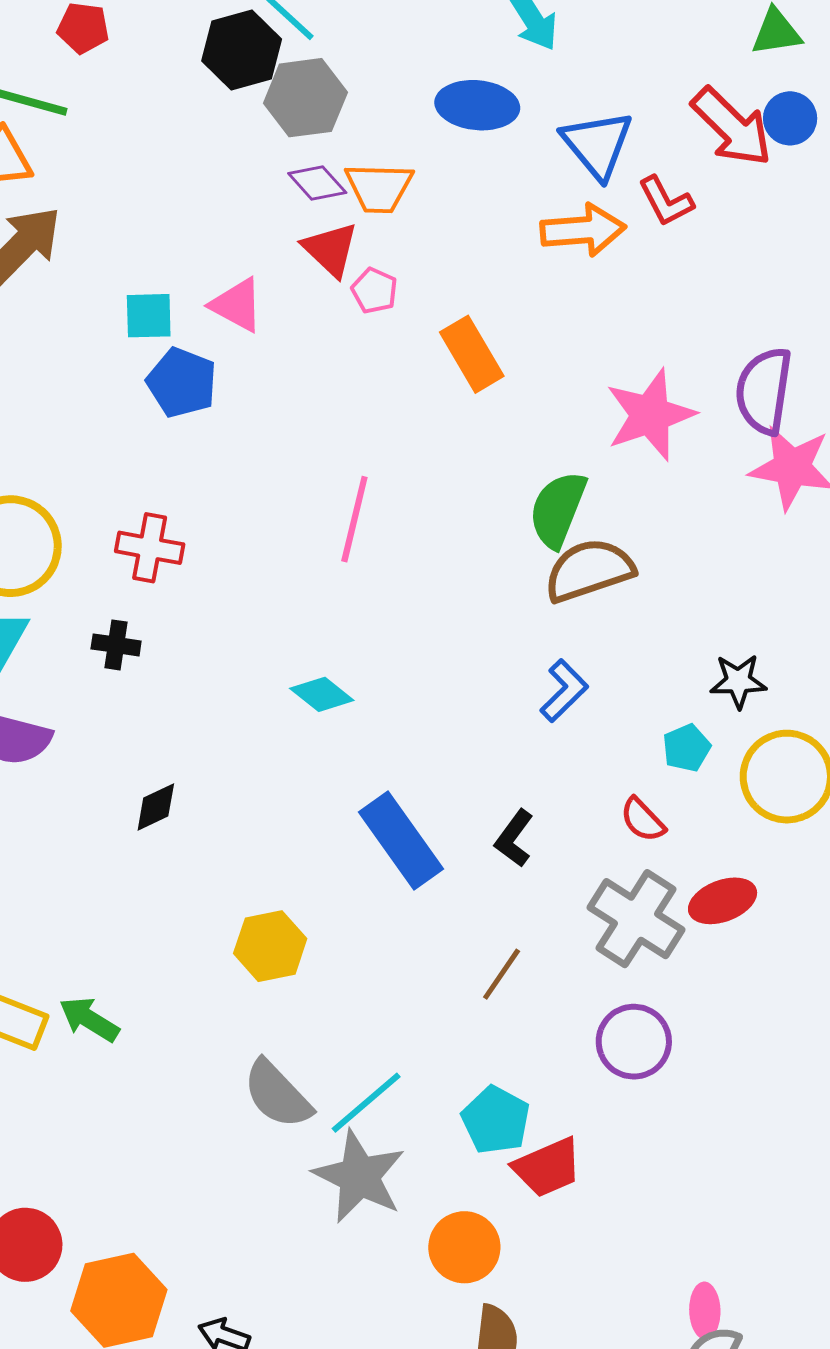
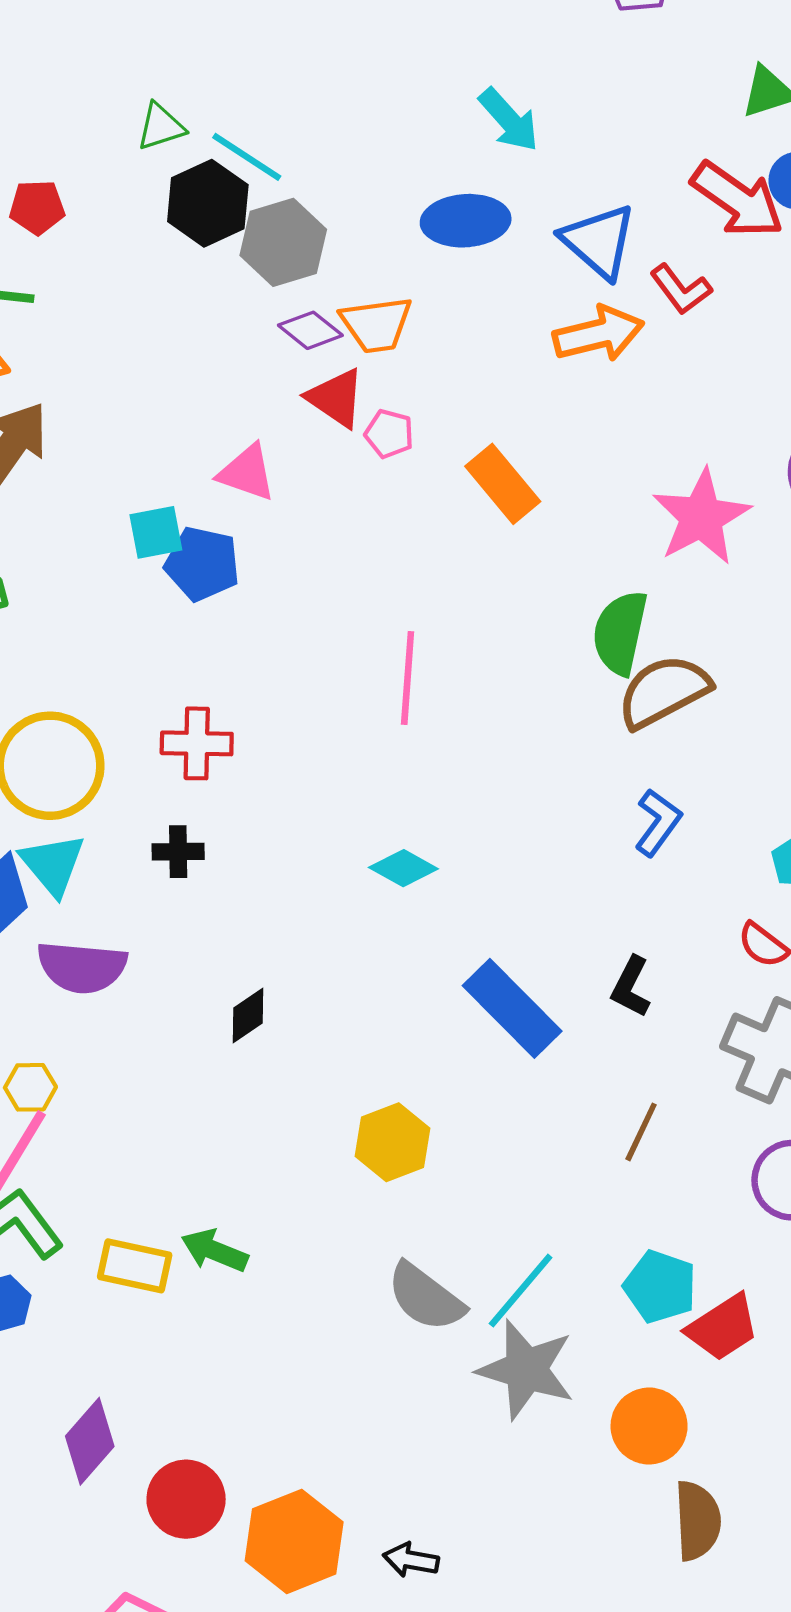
cyan square: (149, 316) -> (156, 532), moved

